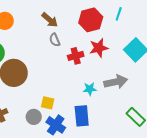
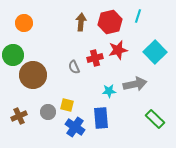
brown arrow: (50, 20) -> (81, 22), moved, turned -126
gray semicircle: (55, 40) -> (74, 67), moved
gray circle: (34, 117) -> (48, 112), moved

